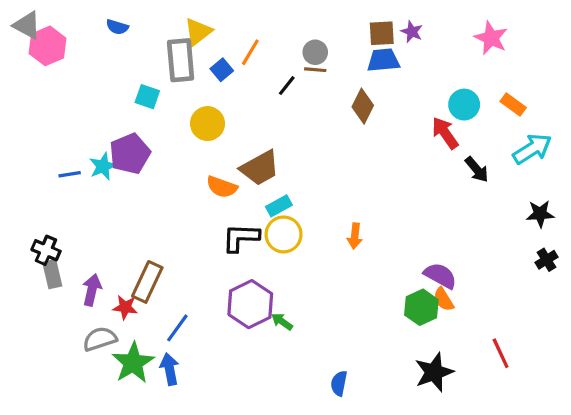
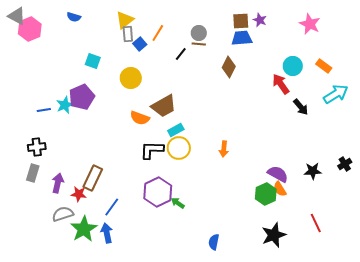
gray rectangle: (181, 60) -> (128, 34), moved, size x0.6
black star: (540, 214) -> (313, 171), moved
black cross: (46, 250) -> (37, 147), moved, turned -30
gray rectangle: (52, 274) -> (33, 173), turned 30

